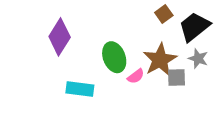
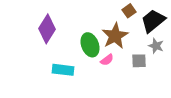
brown star: (160, 60) -> (115, 36), moved

